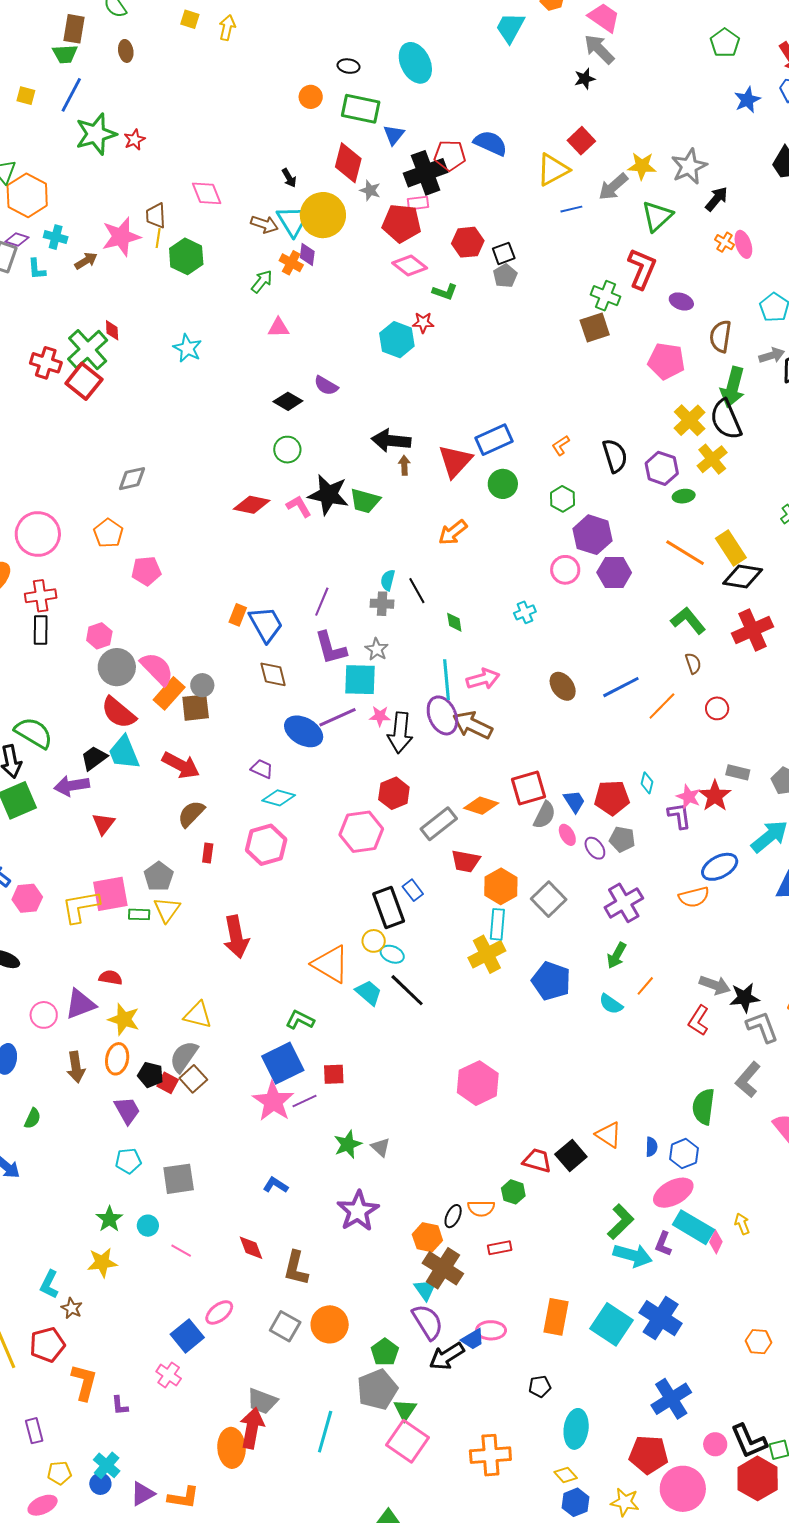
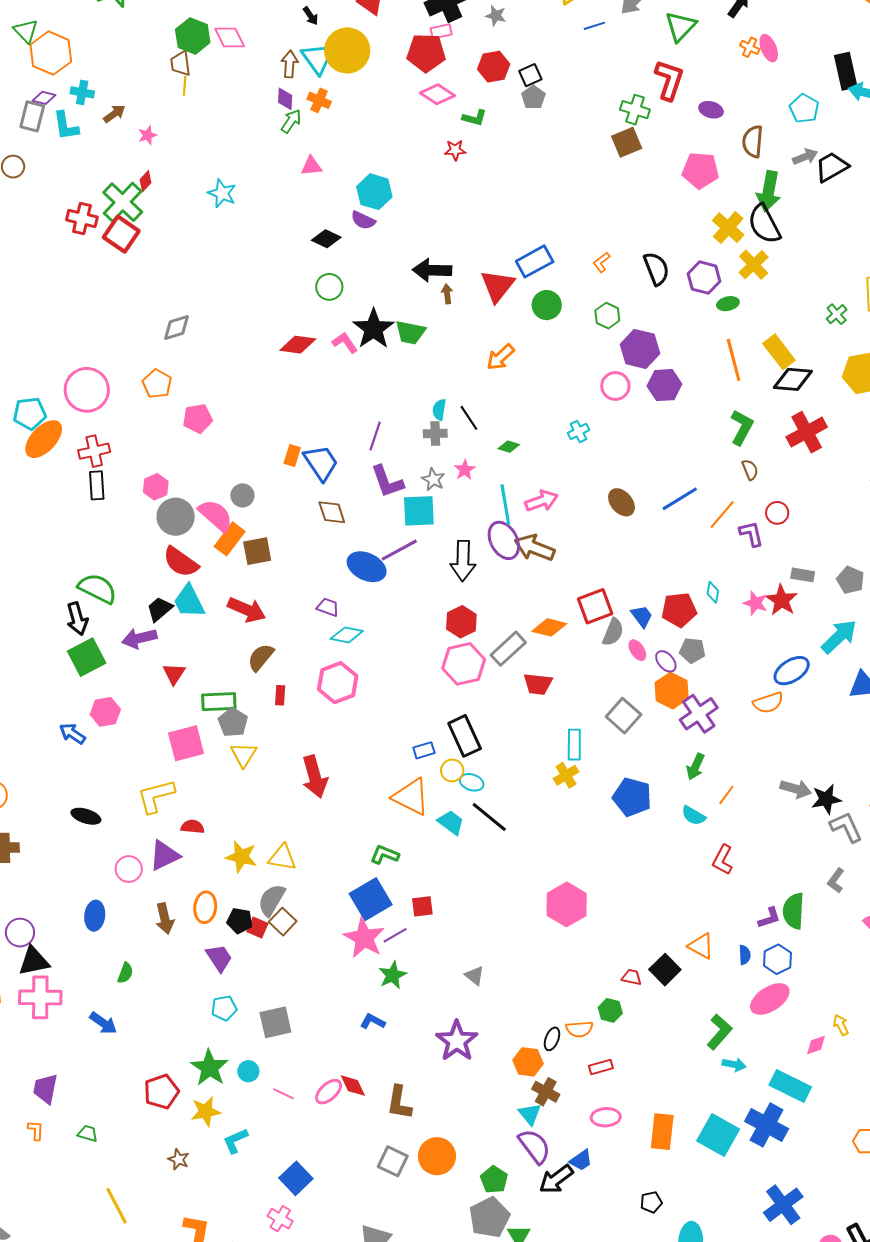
gray star: (370, 190) -> (496, 16), moved
brown arrow: (264, 224) -> (290, 64), turned -100
pink star: (121, 237) -> (147, 135), moved, size x0.5
purple diamond: (307, 255) -> (285, 99), moved
green hexagon: (186, 256) -> (193, 36), moved
cyan L-shape: (37, 269) -> (66, 126), size x1.4
red diamond: (112, 330) -> (146, 181), turned 50
cyan hexagon: (397, 340) -> (374, 192), moved
black star: (328, 495) -> (374, 329), turned 30
orange line: (685, 553) -> (734, 360), turned 48
green L-shape: (688, 620) -> (742, 427), turned 72
green diamond: (454, 622) -> (509, 447), turned -60
gray circle: (202, 685) -> (242, 495), moved
pink star: (380, 716) -> (465, 470), moved, turned -30
purple L-shape: (679, 816) -> (751, 534), moved
pink hexagon: (361, 832) -> (464, 664), moved
orange hexagon: (501, 886) -> (672, 691), moved
blue rectangle: (413, 890) -> (424, 750), moved, turned -65
pink hexagon: (27, 898) -> (105, 712), moved
yellow L-shape: (81, 907) -> (156, 796), moved
green rectangle: (139, 914) -> (219, 702), moved, size x1.6
yellow cross: (487, 954) -> (566, 775), size x0.7
yellow star: (124, 1019) -> (241, 857), moved
red L-shape: (699, 1020) -> (723, 860), moved
gray L-shape: (748, 1080) -> (836, 881), size x0.7
green star: (348, 1144) -> (393, 975), moved
red trapezoid: (537, 1161) -> (632, 977), size x0.7
green star: (109, 1219) -> (209, 1068), size x1.4
cyan rectangle: (693, 1227) -> (790, 1086), moved
pink diamond: (716, 1242) -> (816, 1045), turned 50
purple L-shape: (663, 1244) -> (769, 918), moved, turned -125
cyan arrow: (633, 1255) -> (734, 1065), size x0.6
brown cross: (443, 1268) -> (546, 1092), size x0.7
cyan L-shape: (49, 1284) -> (235, 1141), moved, turned 44
pink ellipse: (219, 1312) -> (329, 1092), moved
pink ellipse: (491, 1330) -> (606, 1117), moved
red pentagon: (47, 1345) -> (161, 1092), moved

